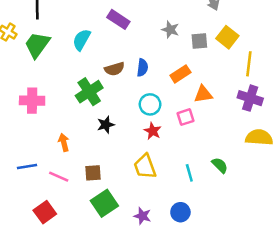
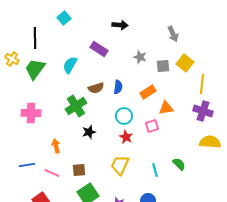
yellow trapezoid: (145, 167) -> (120, 165), turned 45

